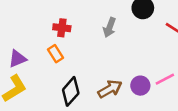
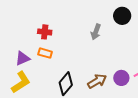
red cross: (62, 28) -> (45, 32), moved
orange rectangle: (56, 54) -> (45, 53), moved, turned -40

